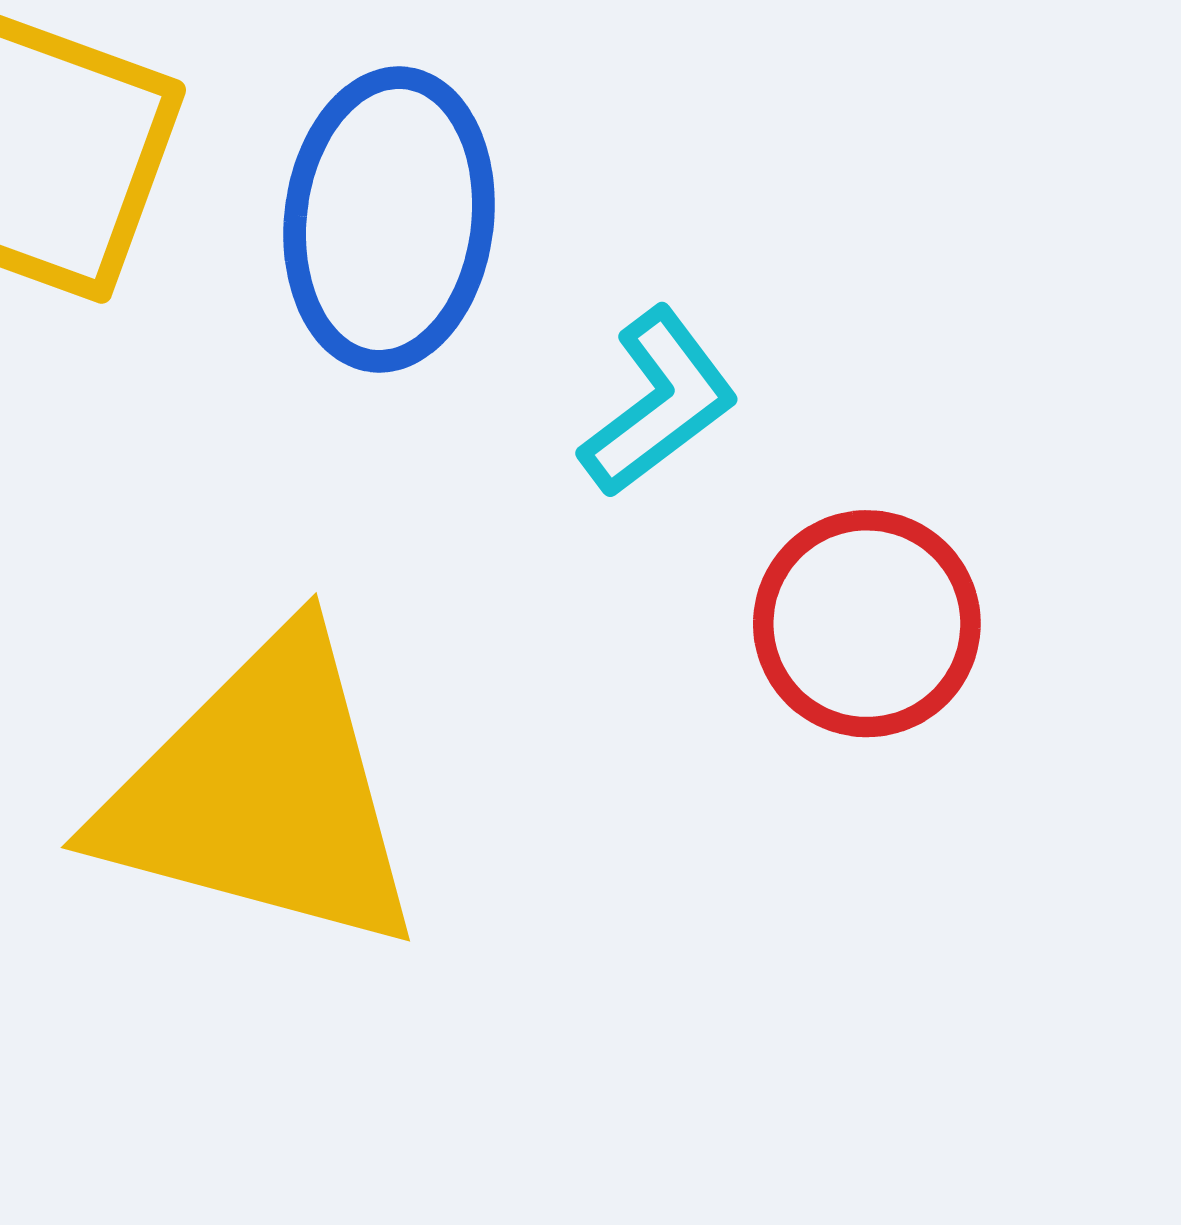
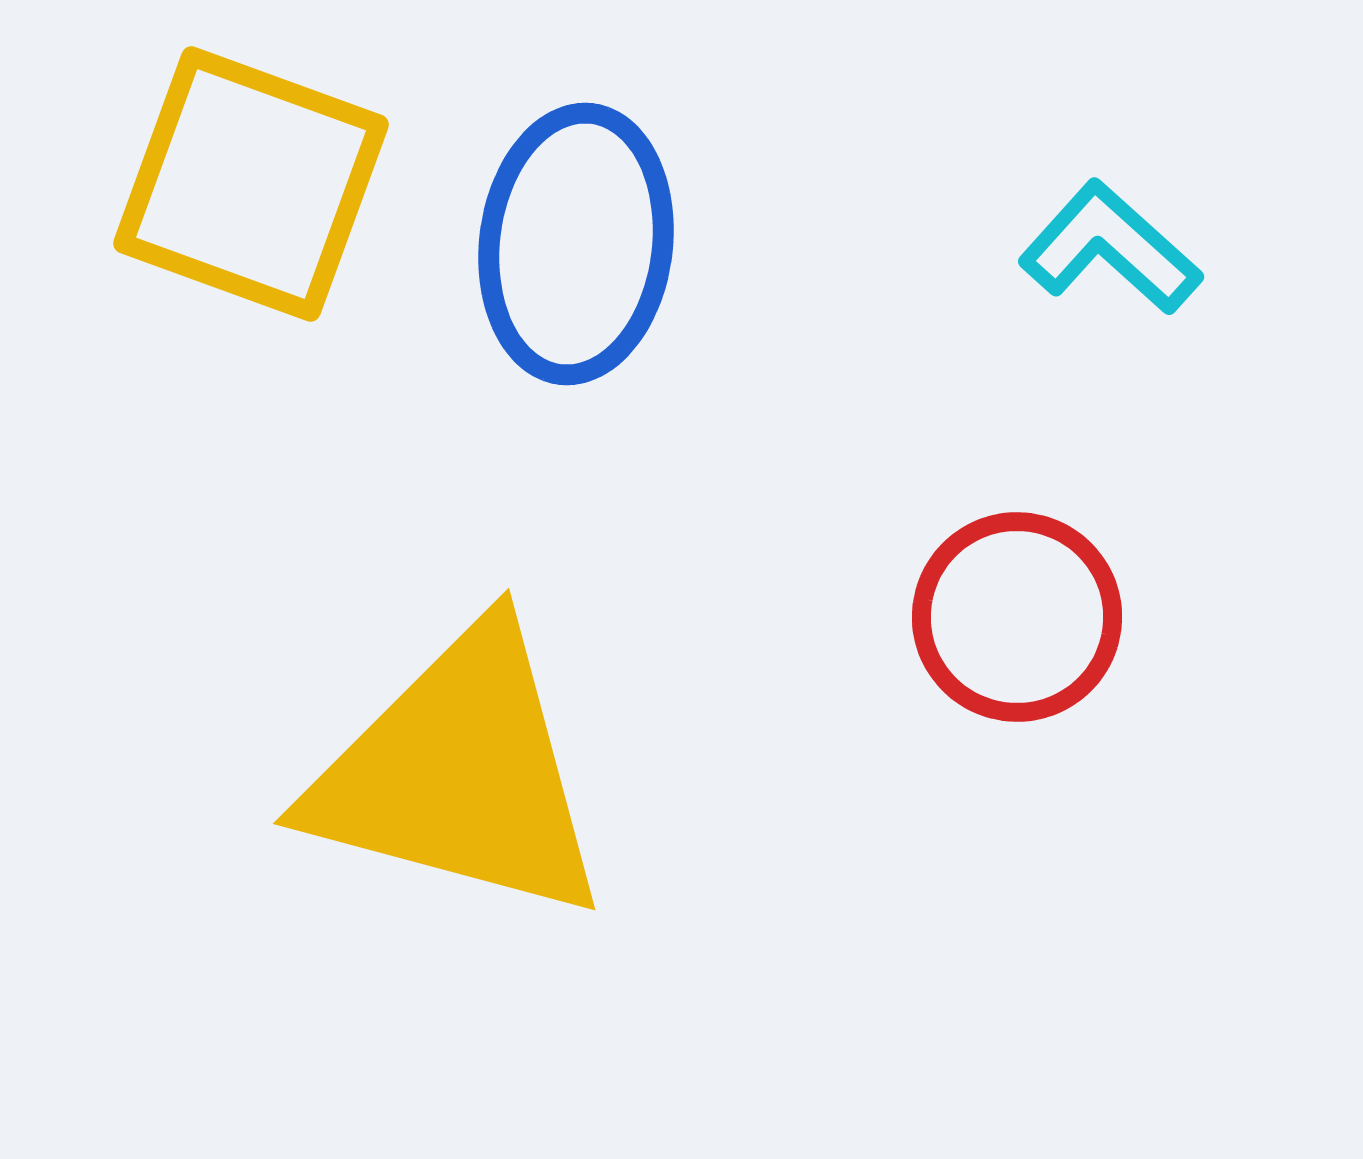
cyan L-shape: (659, 403) -> (1110, 248), moved, turned -101

